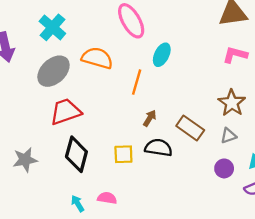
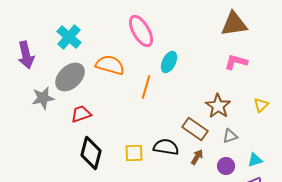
brown star: (232, 103) -> (218, 106), moved
red trapezoid: (66, 112) -> (81, 114), size x0.7
brown arrow: (150, 118) -> (197, 157), moved
gray star: (25, 160) -> (43, 98), moved

